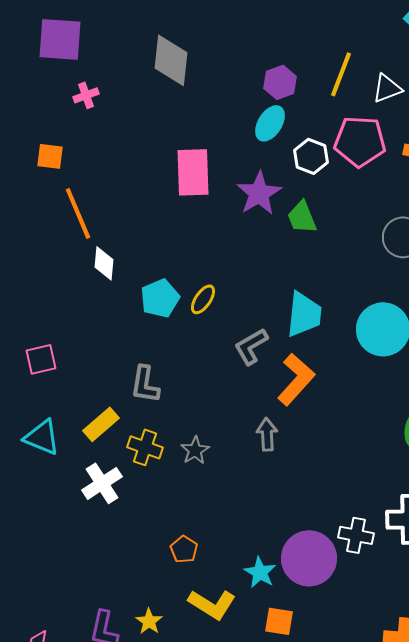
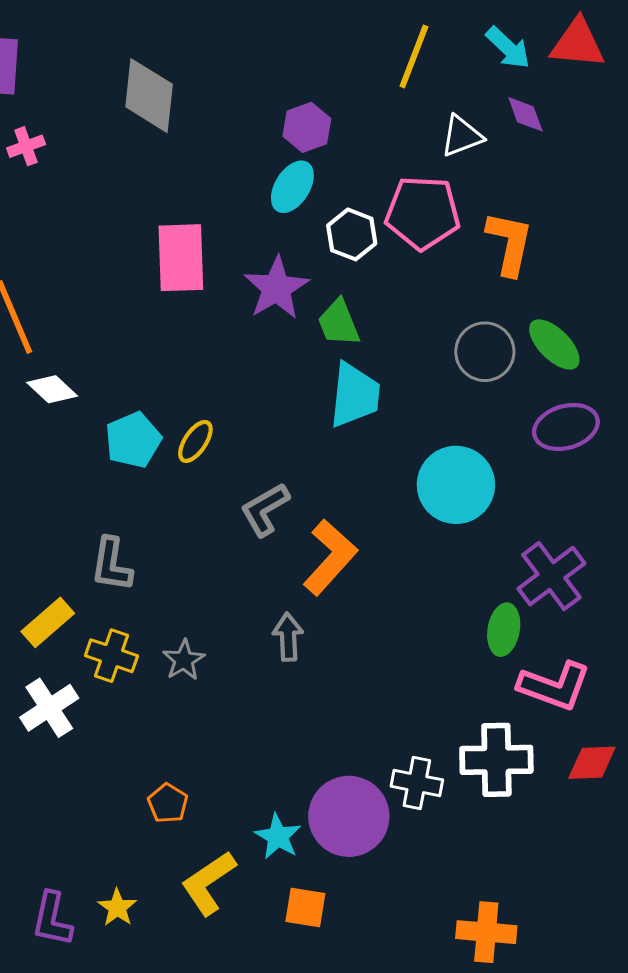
yellow line: (341, 74) -> (414, 56), moved
white diamond: (104, 263) -> (52, 389), turned -52
cyan trapezoid: (304, 314) -> (355, 395), moved
yellow L-shape: (212, 604) -> (208, 883), turned 114

